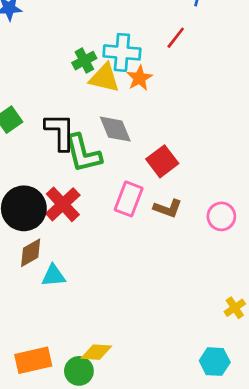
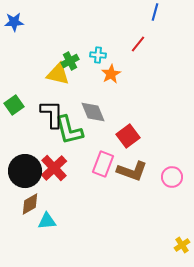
cyan cross: (122, 52) -> (98, 55), size x0.6
yellow triangle: (104, 78) -> (58, 74), moved
brown L-shape: (168, 208) -> (132, 171), size x1.4

